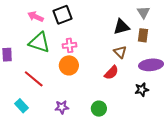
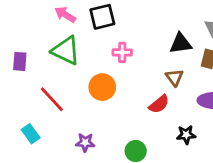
pink cross: (70, 45) -> (122, 52), moved
black star: (142, 90) -> (186, 135), moved

